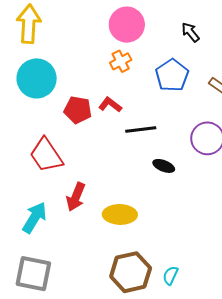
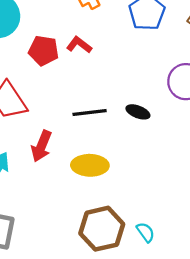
black line: (141, 130) -> (90, 113), moved
cyan semicircle: (170, 275) -> (146, 232), turned 120

